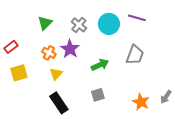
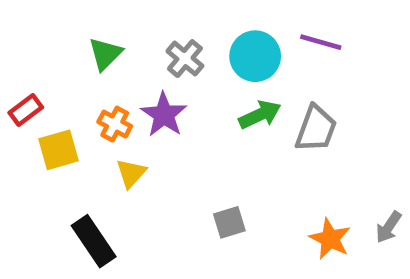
green arrow: (100, 65) -> (260, 115), moved
yellow square: (19, 73) -> (59, 150), moved
black rectangle: (59, 103) -> (94, 241), moved

